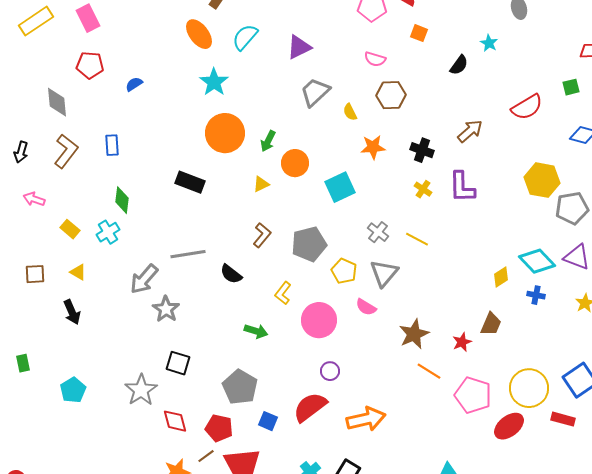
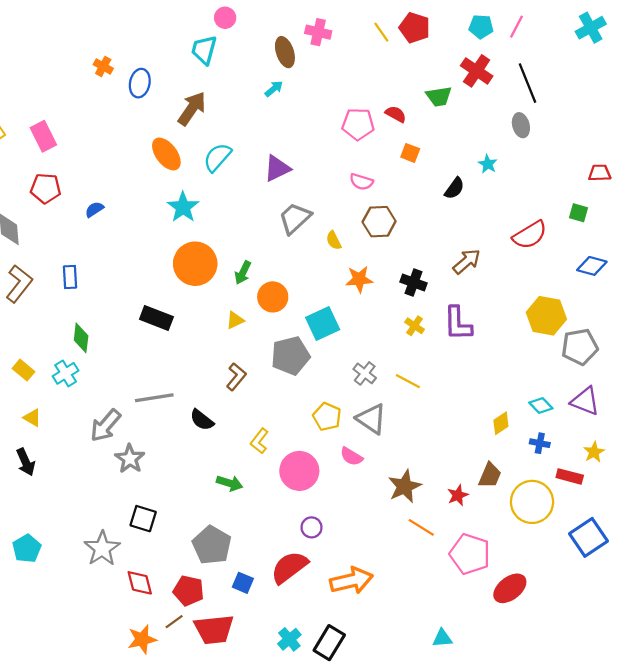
green square: (571, 87) -> (579, 213), turned 30
gray pentagon: (309, 244) -> (290, 356), moved
cyan diamond: (537, 261) -> (541, 406), size x0.6
gray triangle: (384, 273) -> (371, 419), turned -36
yellow circle: (529, 388) -> (532, 502), moved
red rectangle: (563, 419) -> (570, 476), moved

